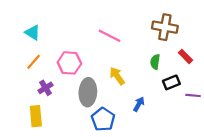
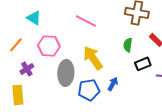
cyan triangle: (33, 33) -> (34, 18), moved
yellow arrow: (117, 76) -> (93, 58), size x1.4
blue pentagon: (103, 119) -> (89, 90), moved, turned 30

